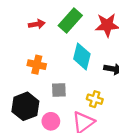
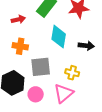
red arrow: (37, 24) -> (18, 19), moved
gray square: (59, 90) -> (41, 67), size x1.5

